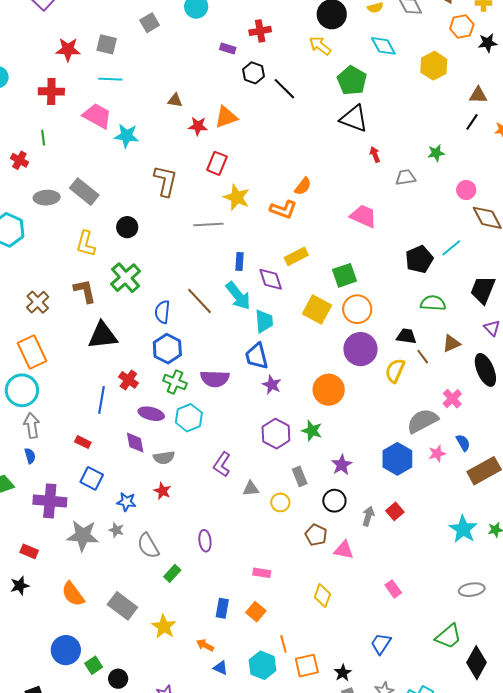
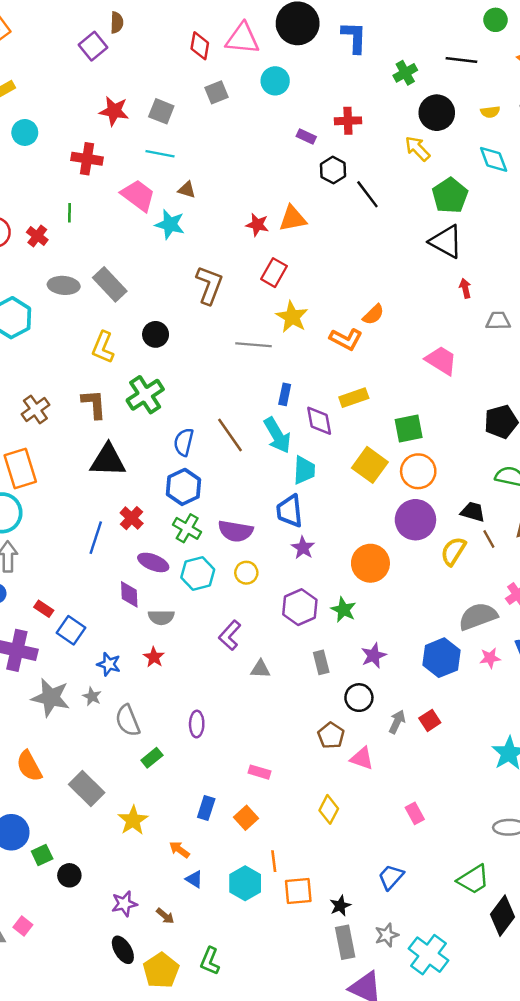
brown triangle: (175, 100) -> (187, 190), moved
red rectangle: (83, 442) -> (44, 609), moved
yellow circle: (280, 502) -> (246, 573), moved

